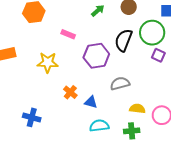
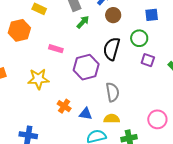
green circle: (152, 33) -> (139, 38), size x0.7
gray semicircle: (120, 83) -> (112, 92), turned 102
yellow semicircle: (137, 109) -> (112, 119), moved

